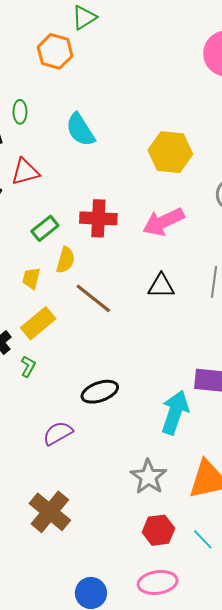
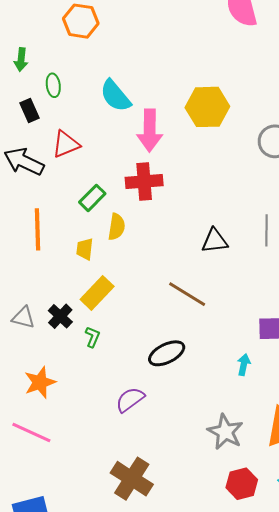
pink arrow: (163, 222) -> (150, 130), moved, turned -57
brown line: (93, 298) -> (187, 294), moved
cyan arrow: (175, 412) -> (244, 365), size x0.5

